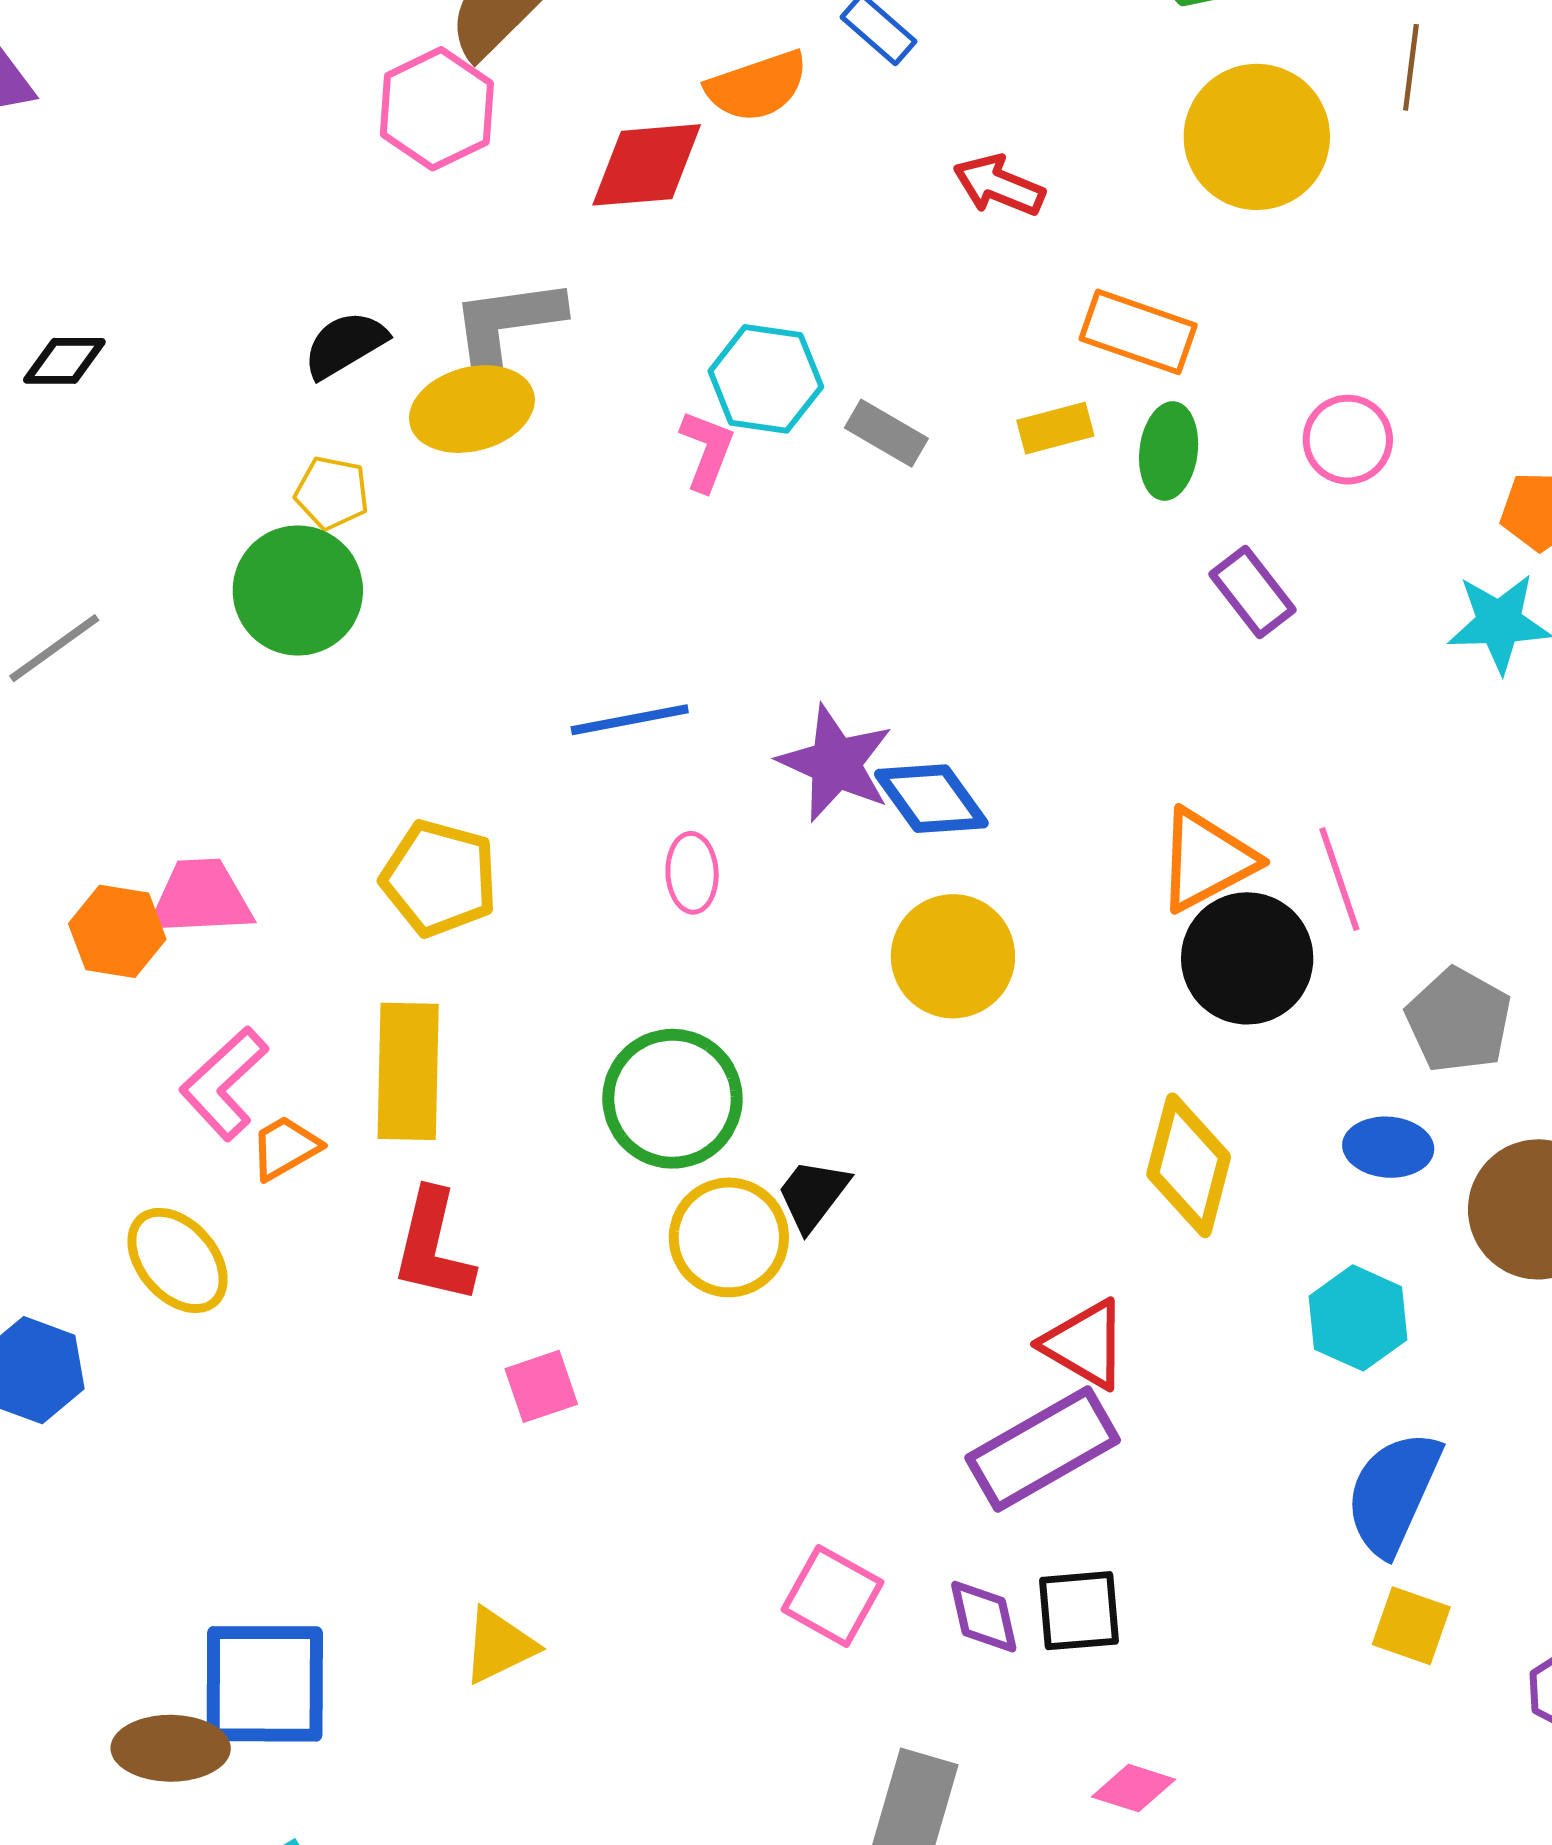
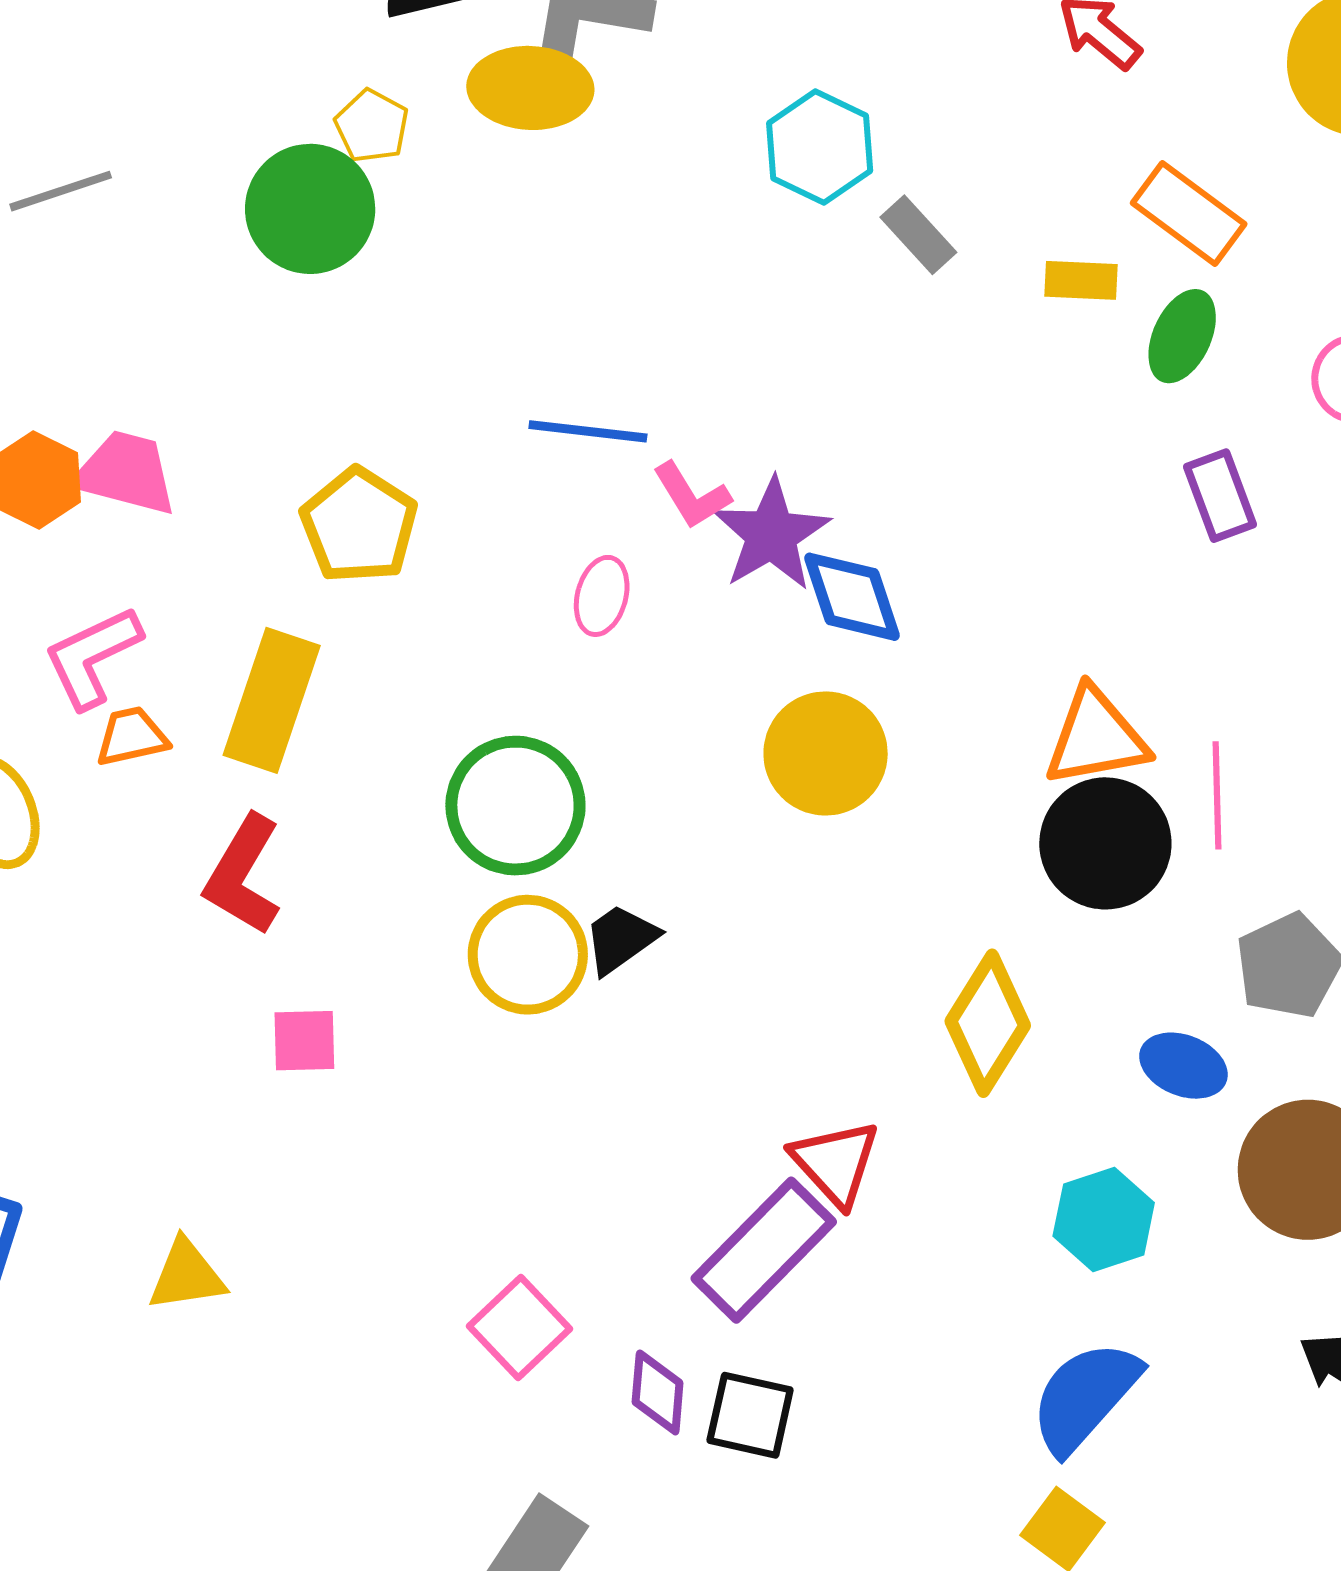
pink L-shape: (707, 451) -> (692, 496), moved, turned 110
purple rectangle: (1043, 1449) -> (764, 1250), turned -33

